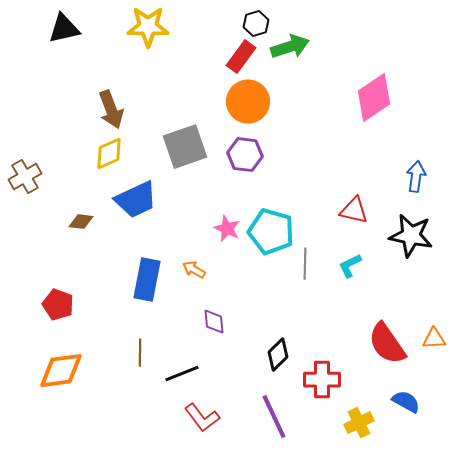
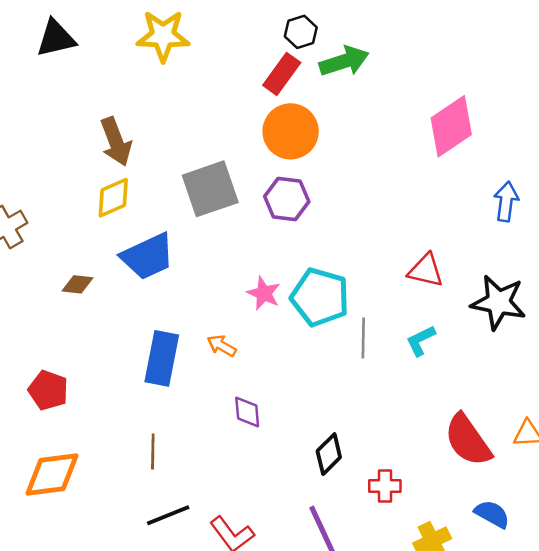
blue arrow: (416, 177) -> (506, 202), moved
black line: (182, 374) -> (168, 515), moved
red cross: (322, 380) -> (385, 486), size x0.7

